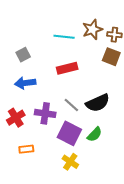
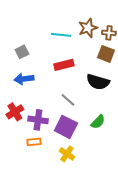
black semicircle: (98, 103) -> (98, 82), moved, turned 40
purple cross: (45, 113) -> (38, 120), moved
green semicircle: (95, 134) -> (98, 122), moved
orange rectangle: (26, 149) -> (34, 142), moved

